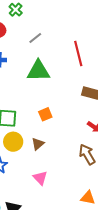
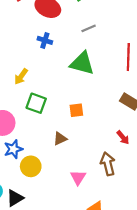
yellow circle: (13, 142) -> (31, 166), moved
pink triangle: (40, 178) -> (78, 177), moved

